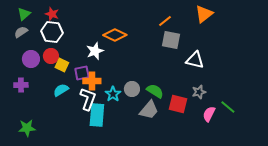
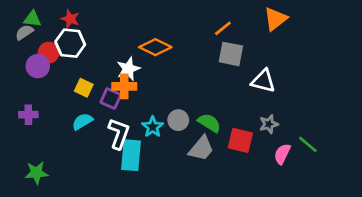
green triangle: (24, 14) -> (32, 19), turned 48
gray semicircle: (21, 32) -> (24, 32), moved
red circle: (51, 56) -> (49, 53), moved
purple circle: (31, 59) -> (38, 66), moved
purple square: (82, 73) -> (111, 98), turned 35
orange cross: (92, 81) -> (124, 86), moved

